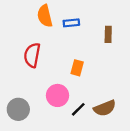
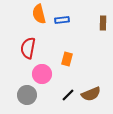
brown rectangle: (108, 34) -> (103, 23), moved
pink circle: (58, 95) -> (42, 74), moved
gray circle: (18, 109) -> (27, 95), moved

